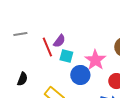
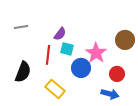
red line: (47, 47) -> (48, 55), moved, turned 30
black semicircle: (22, 79) -> (23, 72), size x1.5

